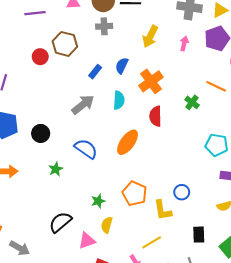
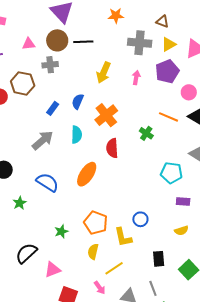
gray cross: (104, 26) -> (50, 65), moved
yellow semicircle: (107, 225) -> (93, 252), moved

